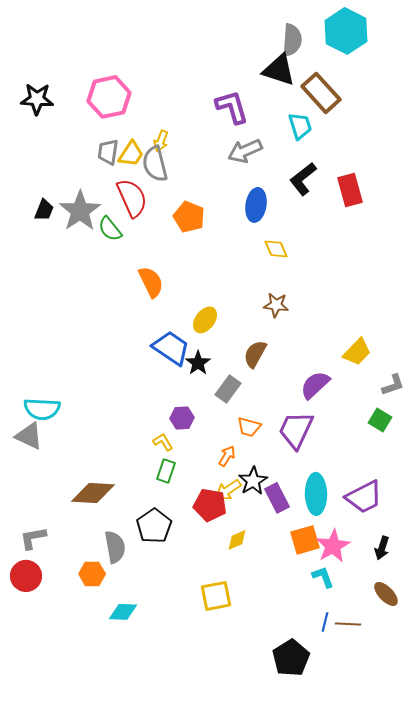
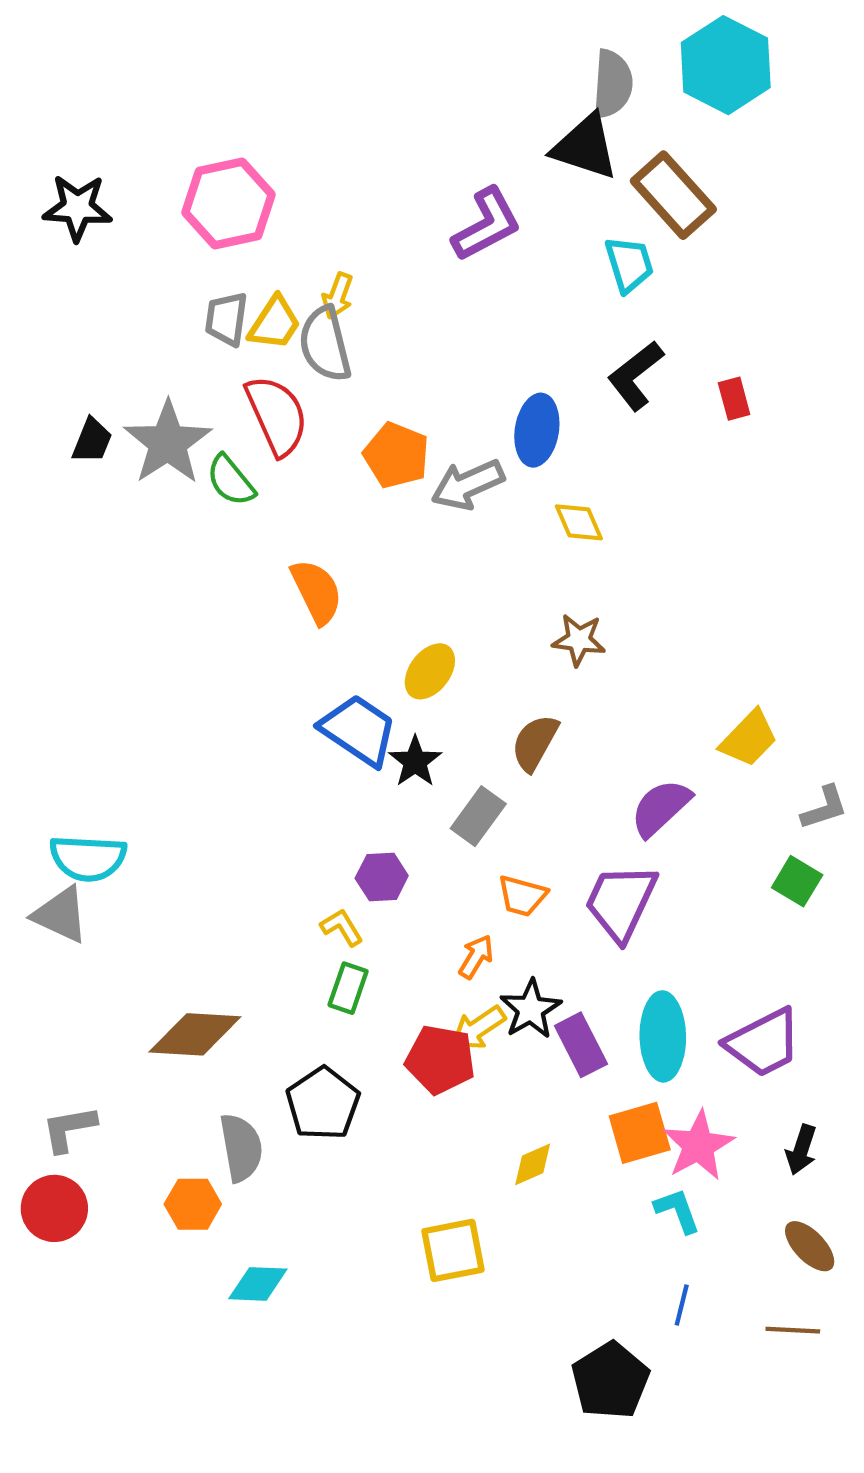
purple L-shape: (232, 107) -> (487, 224), turned 78
gray arrow: (245, 151) -> (468, 485), moved
red rectangle: (350, 190) -> (734, 399), size x0.6
yellow diamond: (237, 540) -> (533, 1164), moved
brown line: (348, 624) -> (793, 1330), moved

